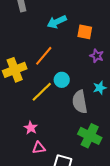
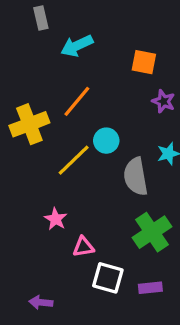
cyan arrow: (57, 22) -> (77, 46), moved
green cross: (90, 136) -> (152, 232), turned 30
pink triangle: (39, 148) -> (83, 247), moved

